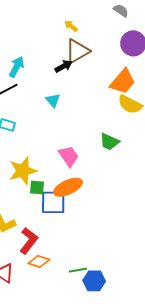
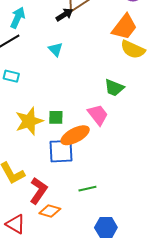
pink trapezoid: (69, 156) -> (98, 115), moved
green square: (37, 188) -> (56, 117), moved
green line: (78, 270) -> (87, 189), moved

